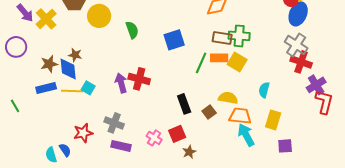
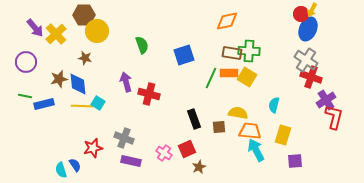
yellow circle: (99, 16) -> (97, 31), moved
brown star: (75, 55) -> (85, 58), moved
purple arrow: (121, 83) -> (126, 82), moved
blue rectangle: (46, 88) -> (44, 104), moved
green line: (15, 106) -> (25, 96), moved, turned -48
brown square: (209, 112) -> (219, 127), turned 32

